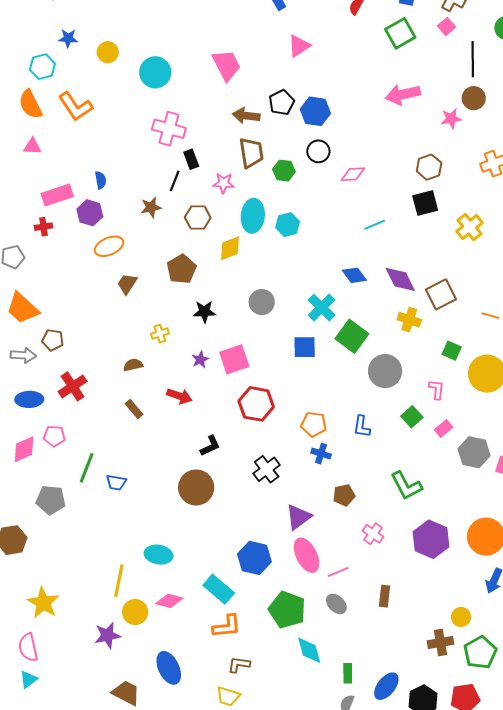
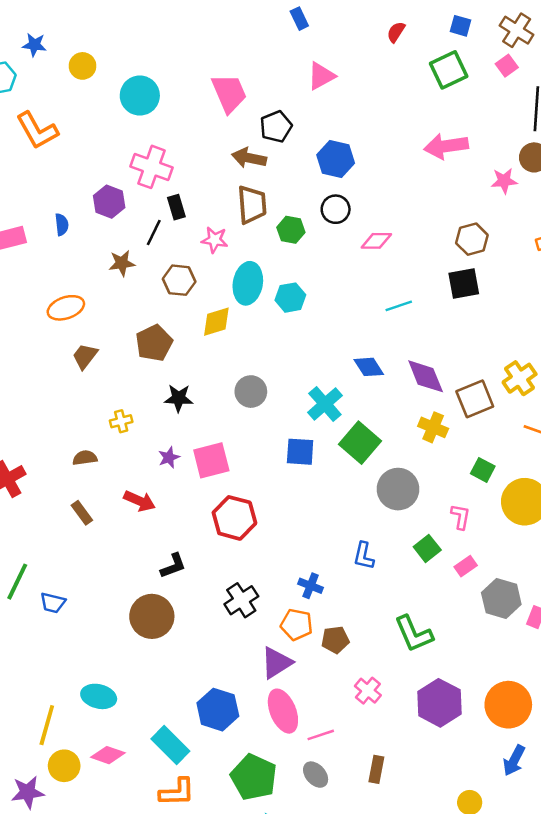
black pentagon: (282, 102) -> (276, 127), moved
purple hexagon: (90, 213) -> (109, 202), moved
yellow cross: (470, 227) -> (520, 378), moved
orange pentagon: (314, 424) -> (297, 625), moved

